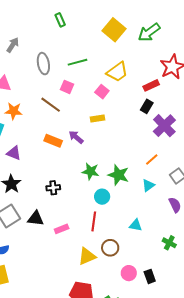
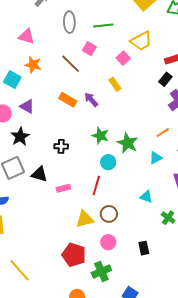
yellow rectangle: (97, 119) -> (115, 84), turned 56
cyan triangle: (136, 225) -> (146, 197), moved
pink circle: (129, 273) -> (108, 242), moved

